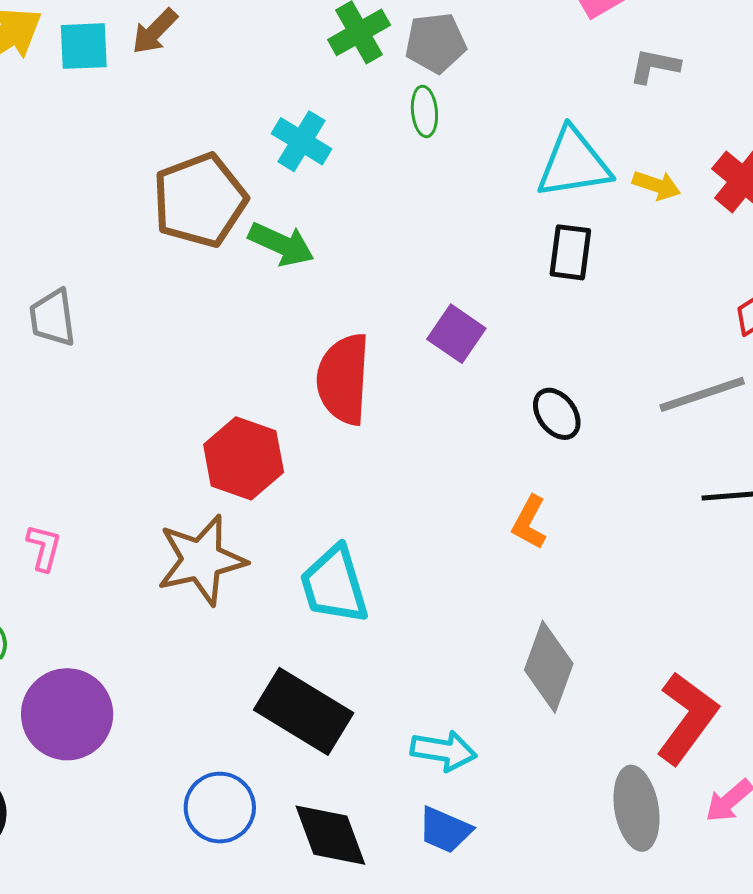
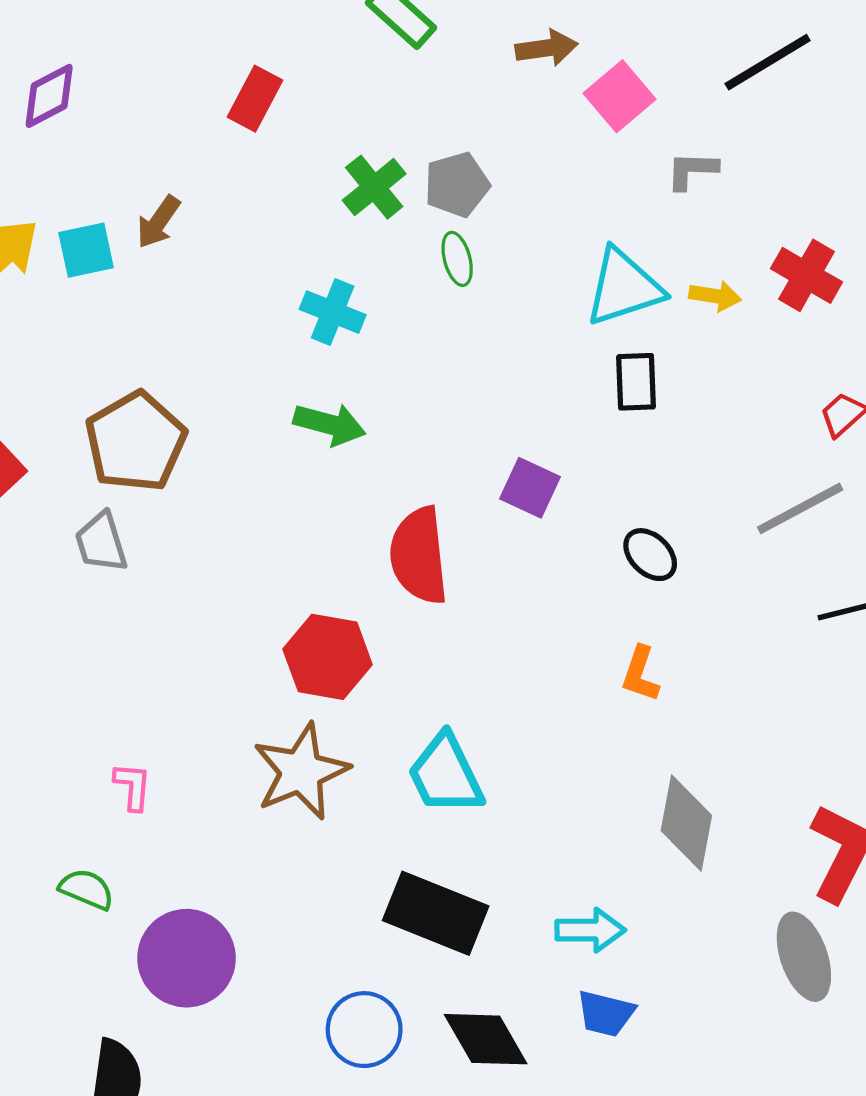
brown pentagon: (200, 200) -> (136, 442), moved

